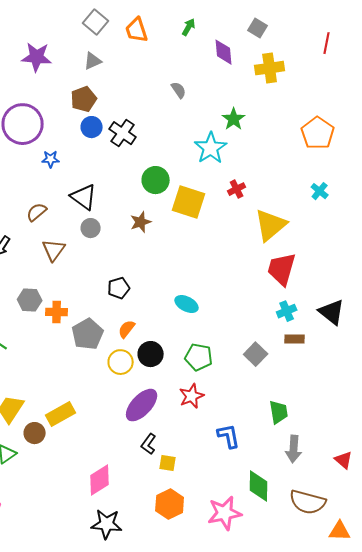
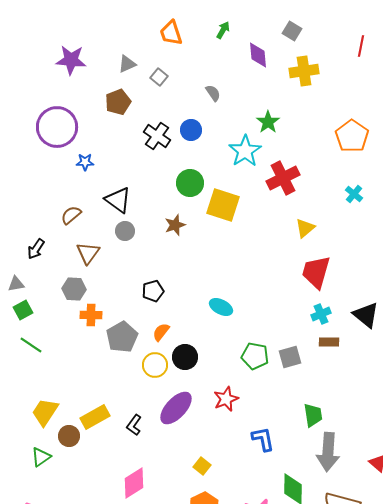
gray square: (96, 22) -> (159, 77), moved, size x0.7
blue circle: (92, 127) -> (191, 130), moved
red cross: (237, 189) -> (283, 178), moved, size x1.8
yellow triangle: (271, 225) -> (305, 228), size x0.6
gray hexagon: (30, 300) -> (74, 289), moved
gray square: (256, 354) -> (290, 357), turned 30
green pentagon: (199, 357) -> (255, 356), moved
black L-shape: (149, 444) -> (134, 425), moved
gray arrow: (294, 449) -> (328, 452), size x1.4
yellow square: (168, 463) -> (202, 466), turned 30

